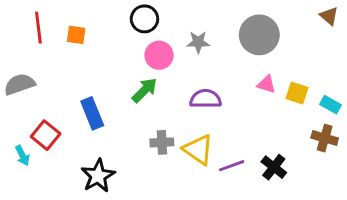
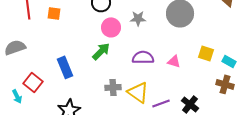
pink triangle: (267, 84) -> (174, 61), moved

